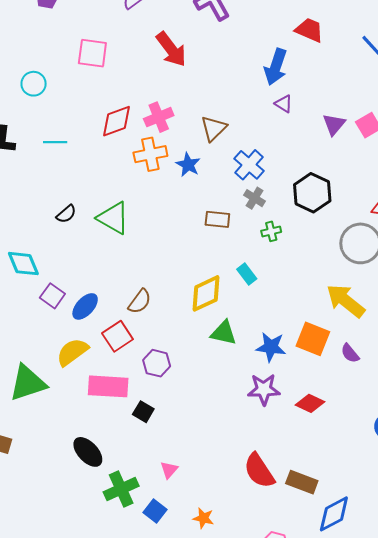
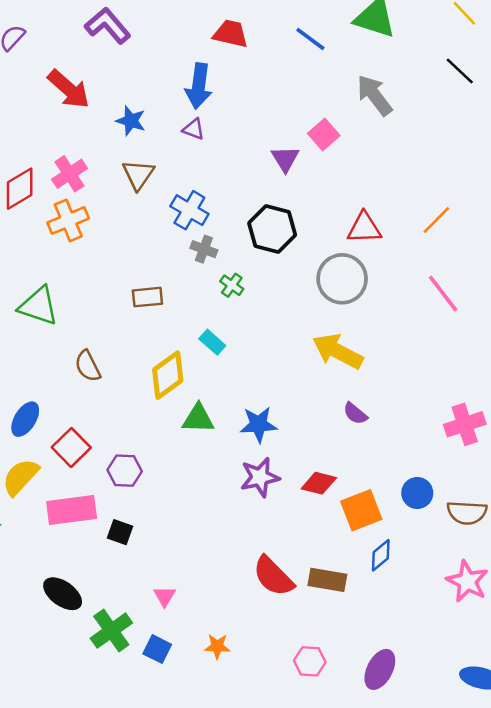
purple triangle: (284, 104) -> (194, 129), moved
purple triangle: (334, 124) -> (285, 159), moved
blue star: (188, 165) -> (131, 121), moved
brown rectangle: (217, 219) -> (147, 297), moved
green cross: (271, 231) -> (232, 285), turned -30
brown semicircle: (140, 301) -> (88, 366), moved, turned 128
orange square: (313, 339) -> (361, 510), moved, turned -32
blue diamond: (334, 514) -> (381, 555), moved, size x0.7

